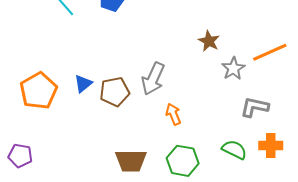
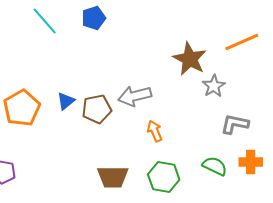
brown star: (209, 41) -> (190, 59), size x1.6
orange line: (270, 52) -> (242, 42), moved
gray arrow: (153, 79) -> (135, 96), turned 52

